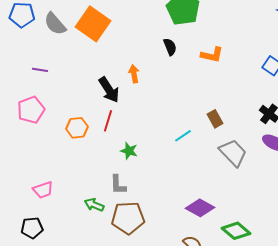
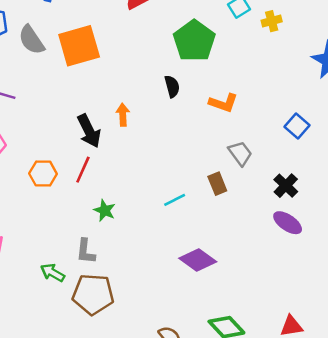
orange square: (93, 24) -> (79, 46), turned 32
gray trapezoid: (233, 153) -> (240, 153), moved, size x0.7
purple diamond: (200, 208) -> (198, 260), moved

